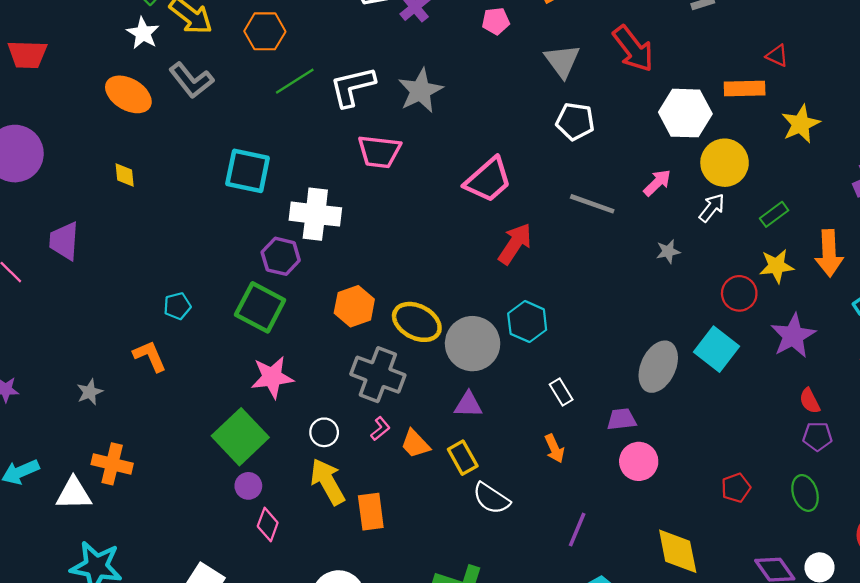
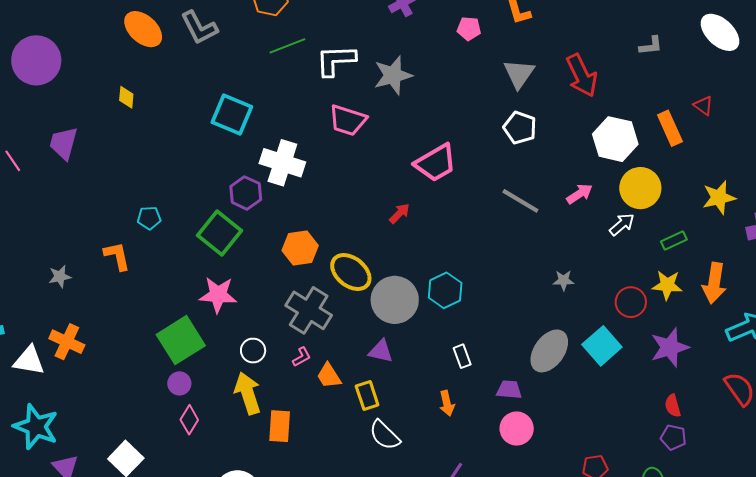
orange rectangle: (745, 89) -> (670, 128), turned 56
yellow star: (801, 124) -> (719, 198), moved
red arrow: (515, 244) -> (400, 213), moved, size x0.6
gray star: (668, 251) -> (564, 280), moved

